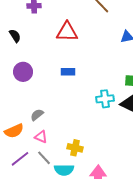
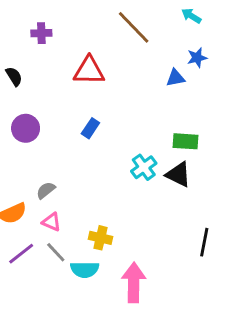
blue rectangle: (68, 72) -> (90, 128), turned -56
cyan cross: (105, 99) -> (144, 167), turned -30

